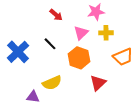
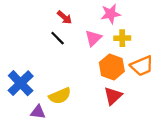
black line: (50, 44) -> (58, 38), moved
blue cross: (18, 52) -> (21, 83), moved
orange hexagon: (79, 58) -> (112, 67), moved

